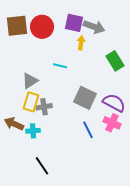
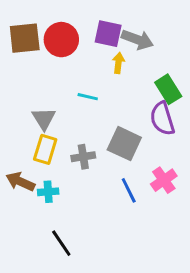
gray triangle: (30, 81) -> (44, 119), turned -30
purple semicircle: (114, 103) -> (162, 119), moved, turned -135
gray cross: (44, 107) -> (83, 157), moved
pink cross: (112, 123) -> (164, 180), turned 30

